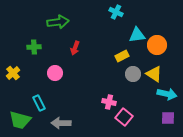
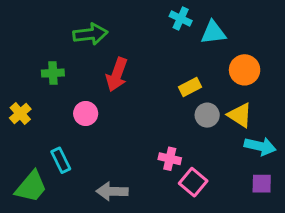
cyan triangle: (137, 35) -> (213, 33), moved
red arrow: (75, 48) -> (117, 75), size x1.5
green trapezoid: (20, 120) -> (31, 187), turned -65
gray arrow: (61, 123) -> (112, 191), moved

